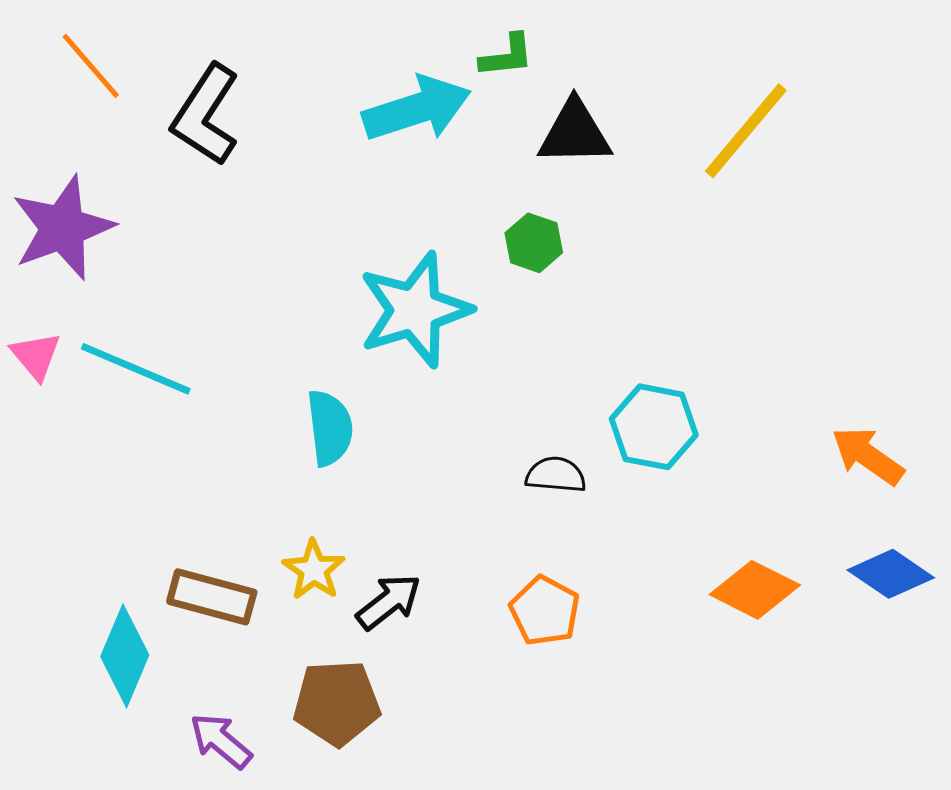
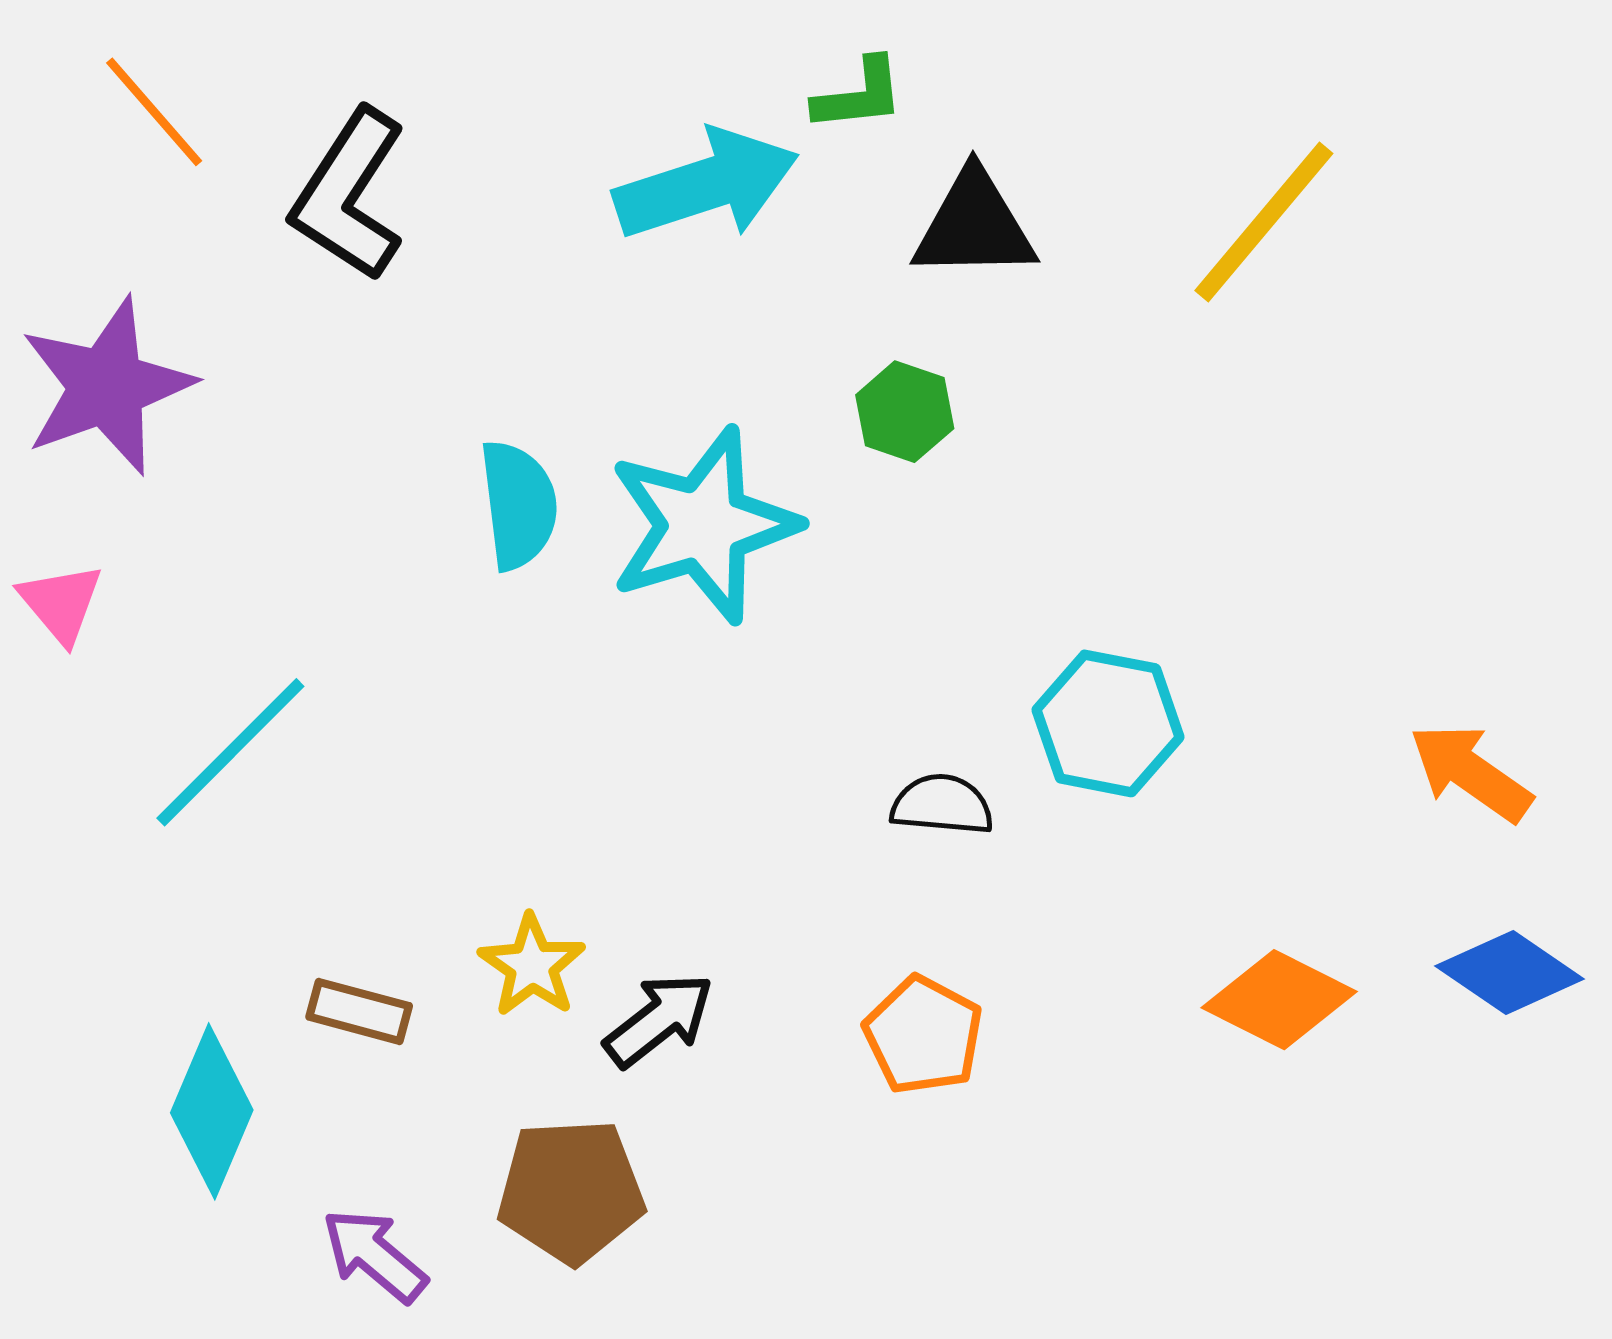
cyan line: (136, 369) -> (230, 752), moved, turned -68
cyan semicircle: (330, 428) -> (518, 505), moved
brown rectangle: (212, 597) -> (359, 1011), size x0.7

